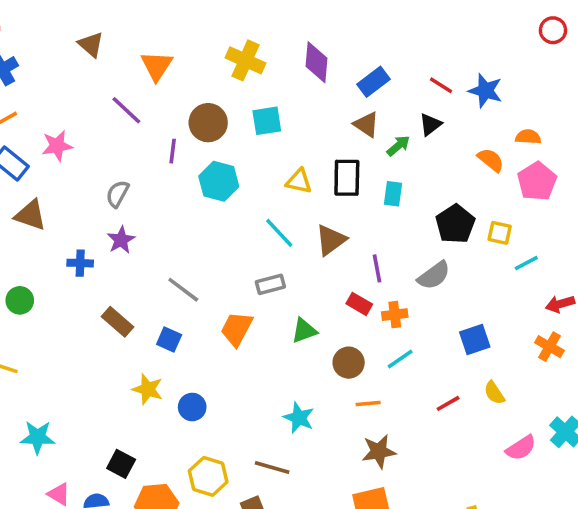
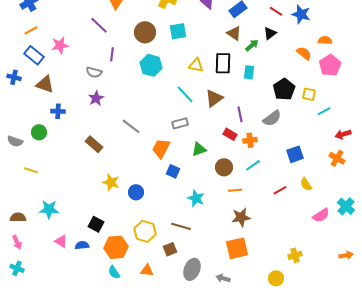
purple line: (173, 151) -> (112, 54), moved
gray semicircle: (118, 194) -> (94, 72), turned -105
blue cross: (80, 263) -> (58, 111), moved
blue square: (169, 339) -> (173, 171), moved

